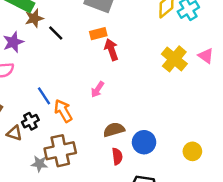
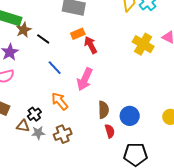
pink arrow: (97, 89) -> (85, 79), size x1.6
blue line: (44, 96) -> (55, 68), moved
brown semicircle: (114, 130) -> (103, 110), turned 114
brown cross: (60, 151) -> (63, 134), size x0.7
gray star: (39, 164) -> (38, 133), moved

